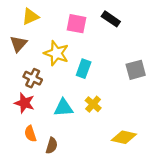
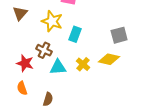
brown cross: (33, 78) -> (44, 50), moved
orange semicircle: (30, 134) -> (22, 88), moved
yellow diamond: (124, 137) -> (109, 59), moved

